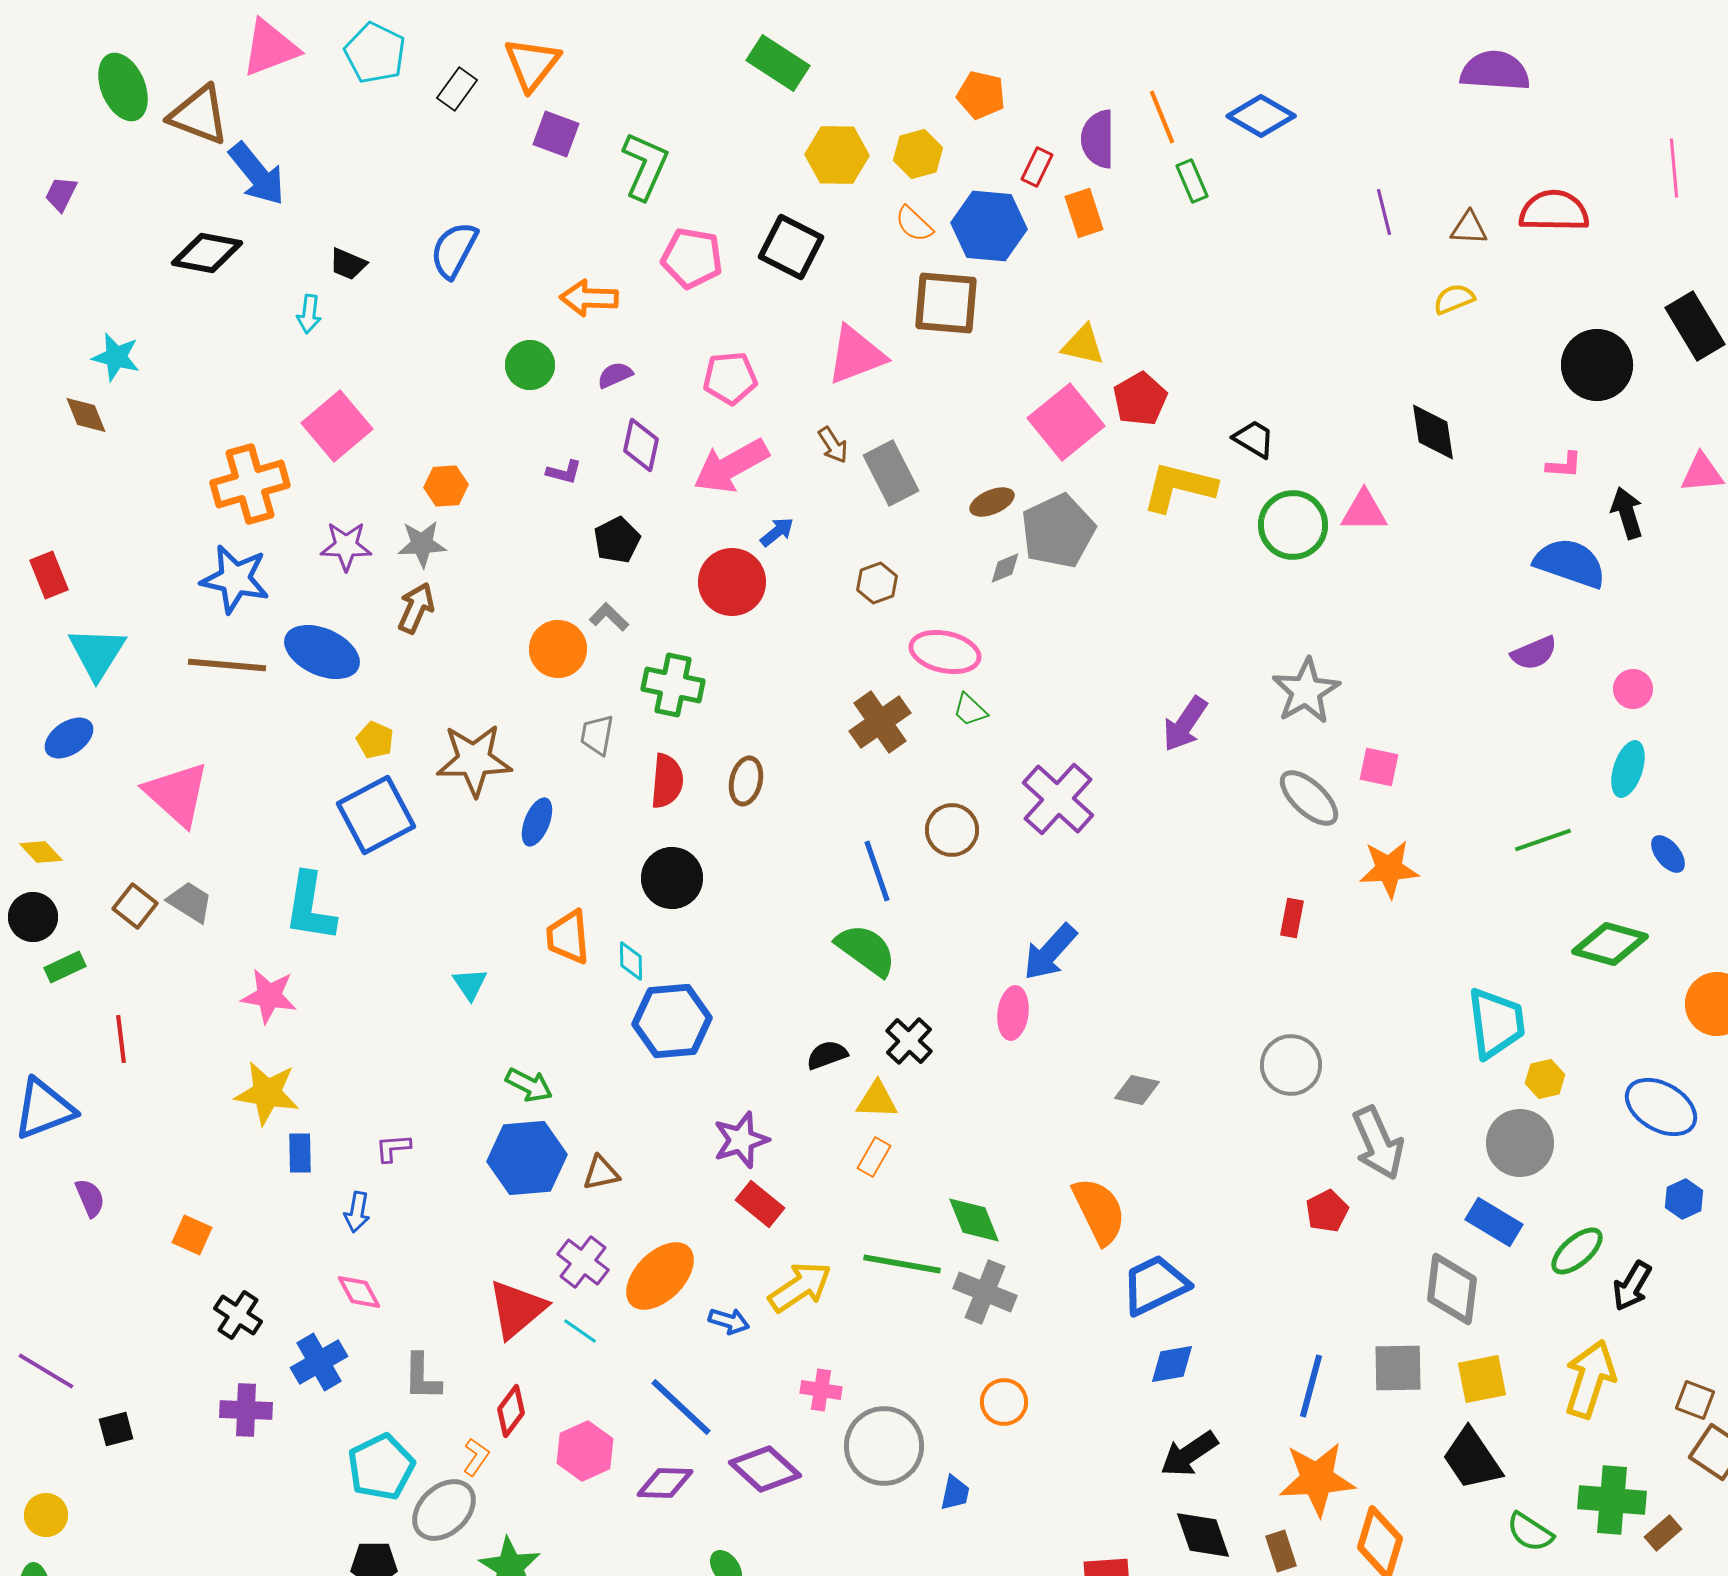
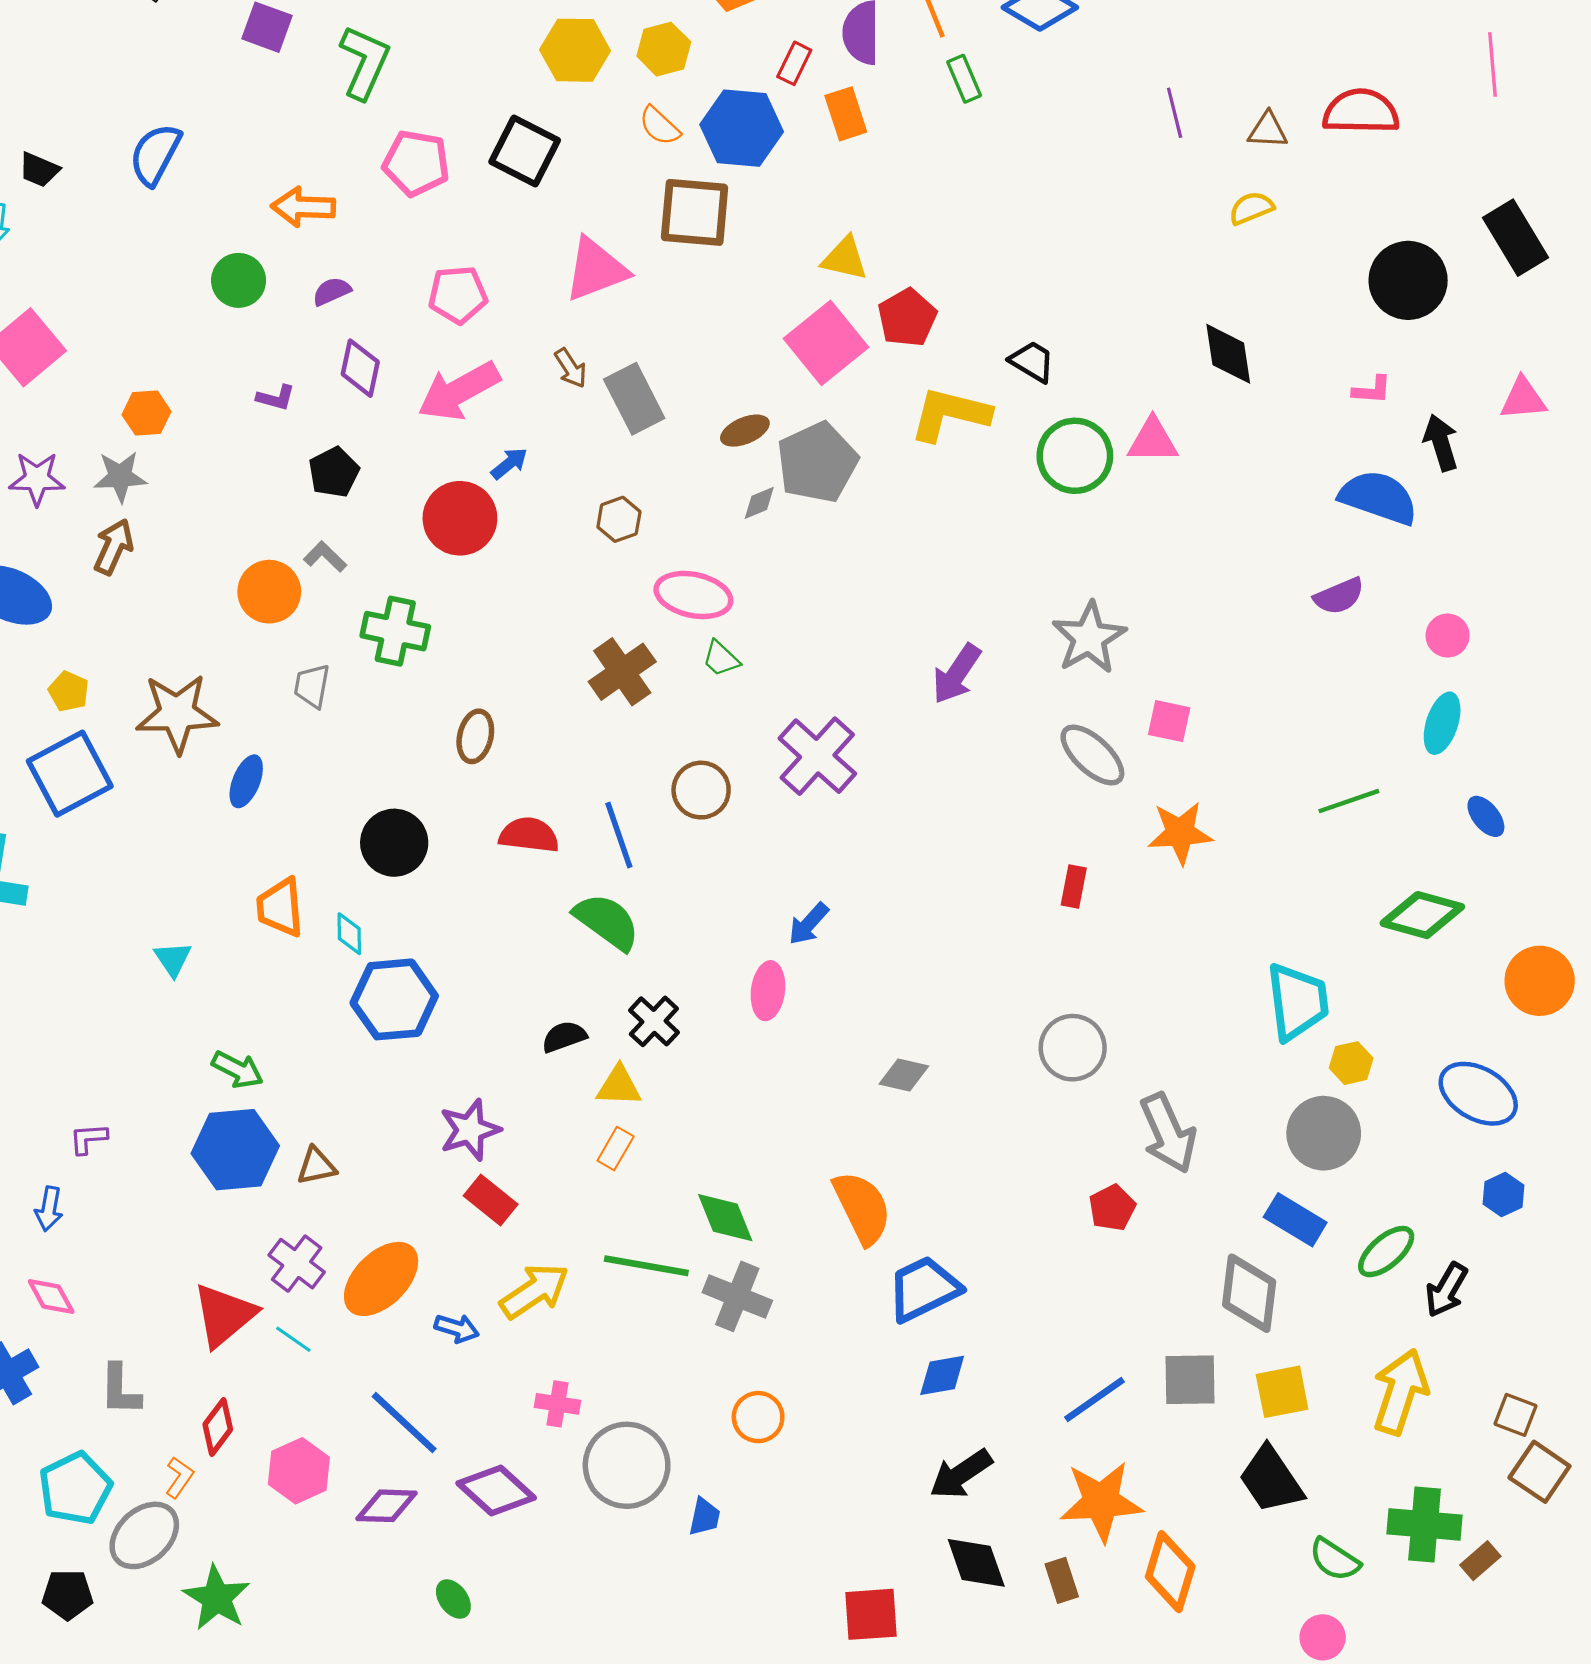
red semicircle: (667, 781) -> (529, 835), moved, turned -88
blue arrow: (1050, 952) -> (809, 924), size x0.7
blue line: (1311, 1386) -> (1095, 1400), turned 40

